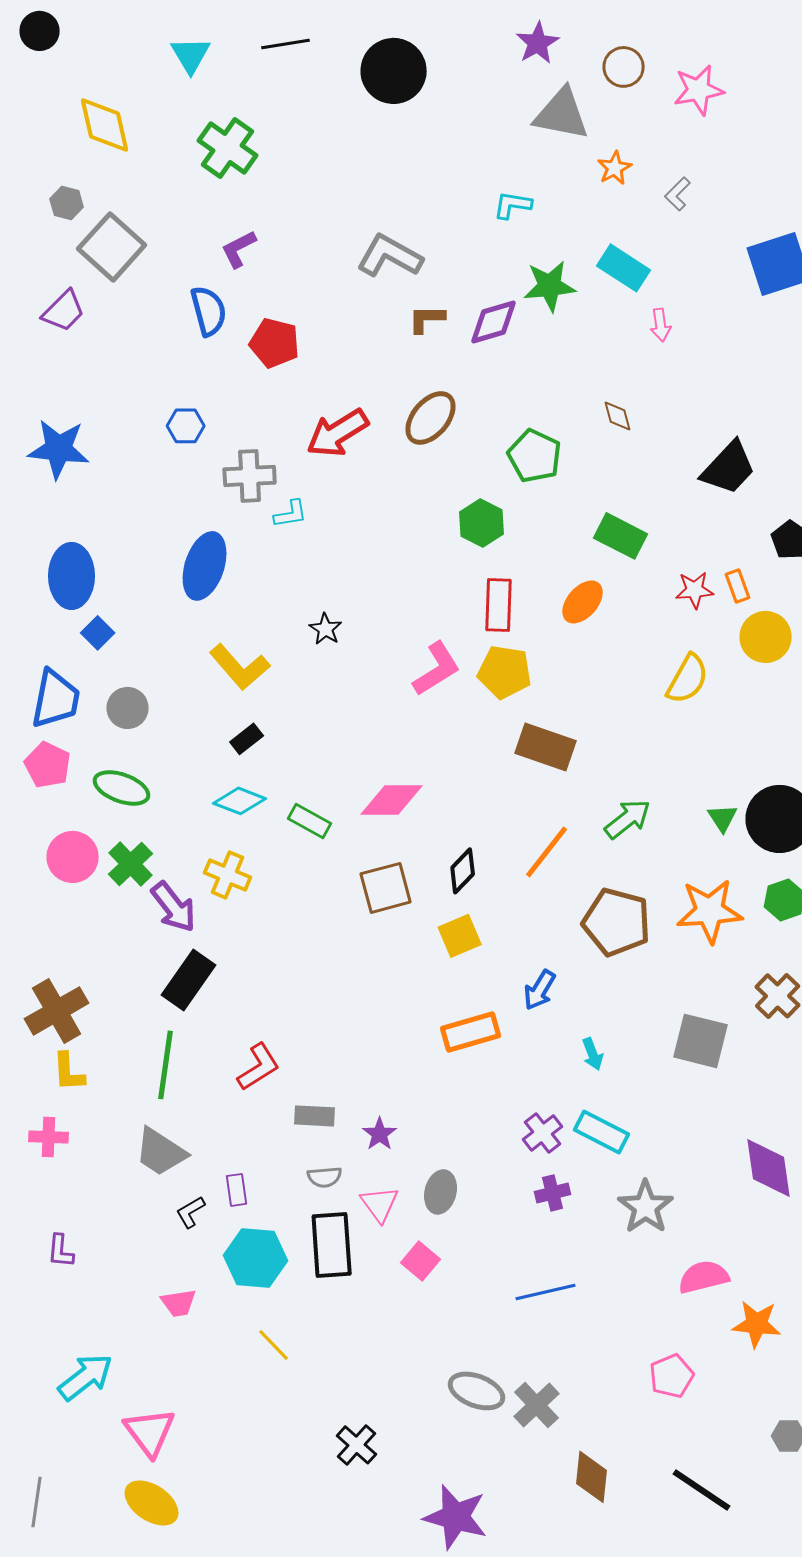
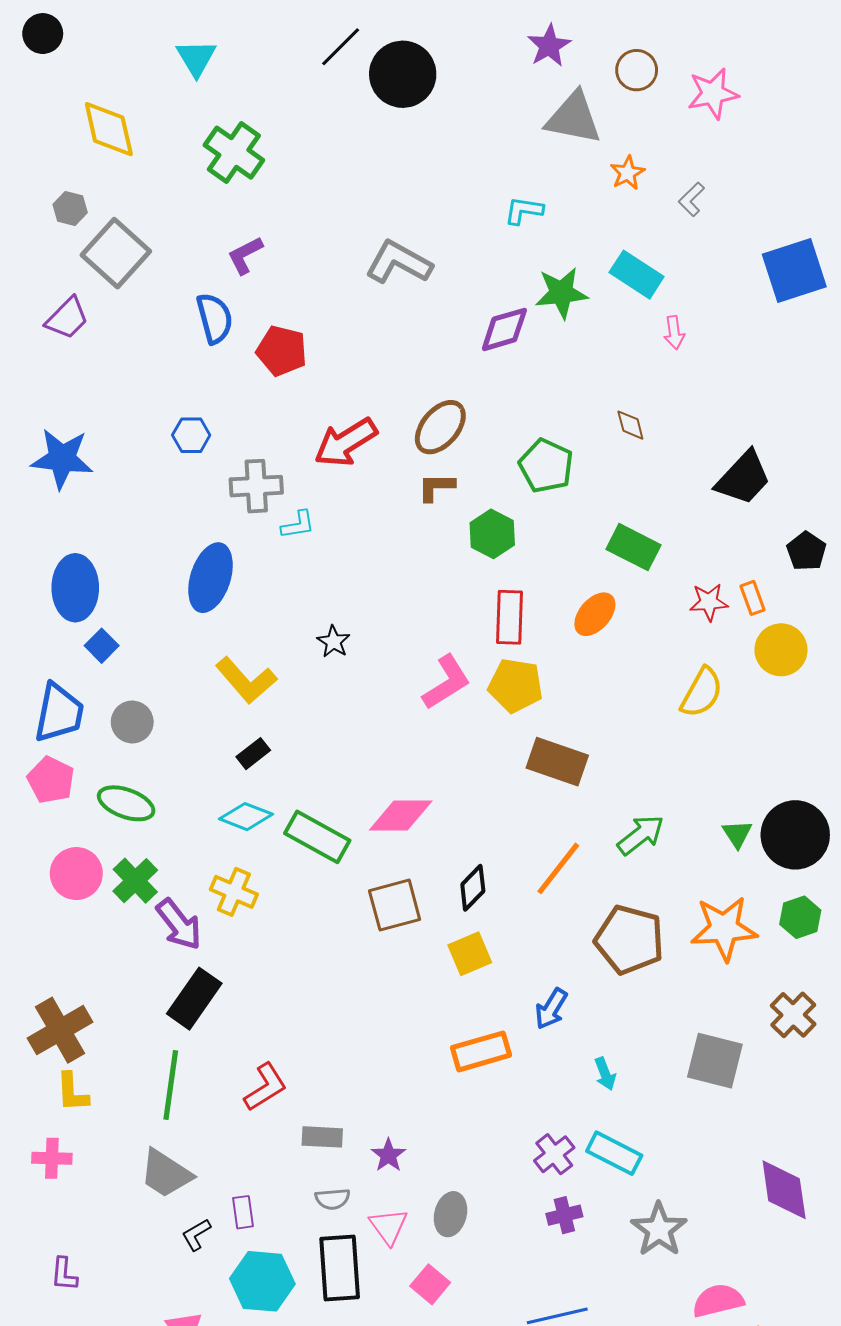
black line: (286, 44) -> (341, 47), moved, turned -36
brown L-shape: (427, 319) -> (436, 487), moved
green rectangle: (310, 821) -> (317, 837), size x1.5

